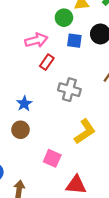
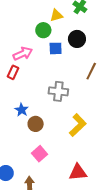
red rectangle: (47, 62) -> (13, 72), moved
brown circle: (20, 130) -> (36, 124), moved
pink square: (52, 158) -> (40, 154), moved, turned 35

